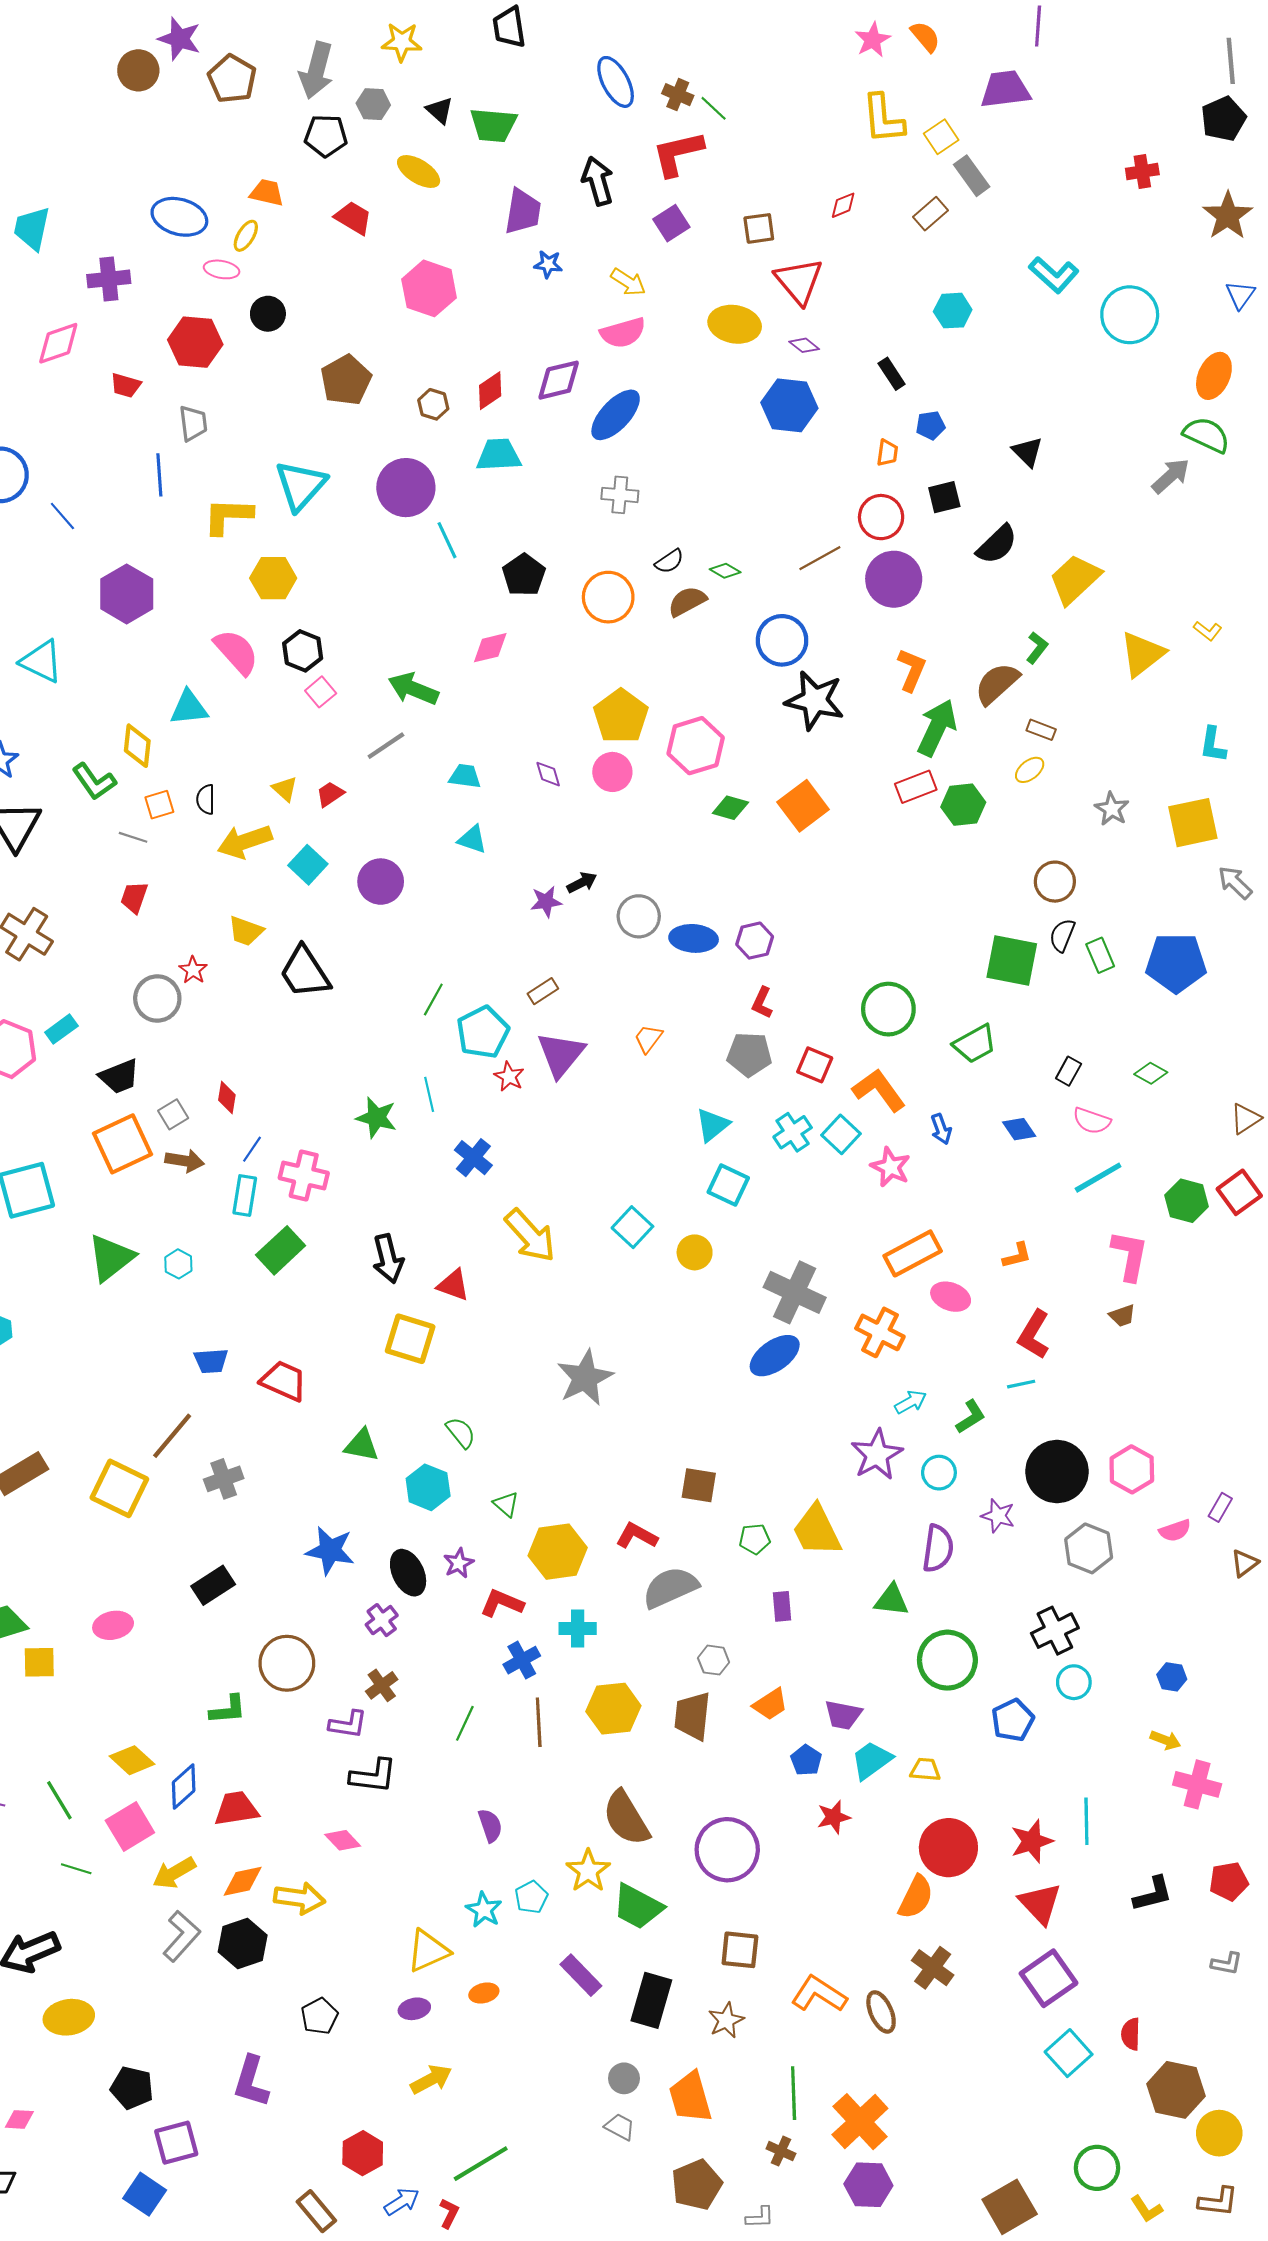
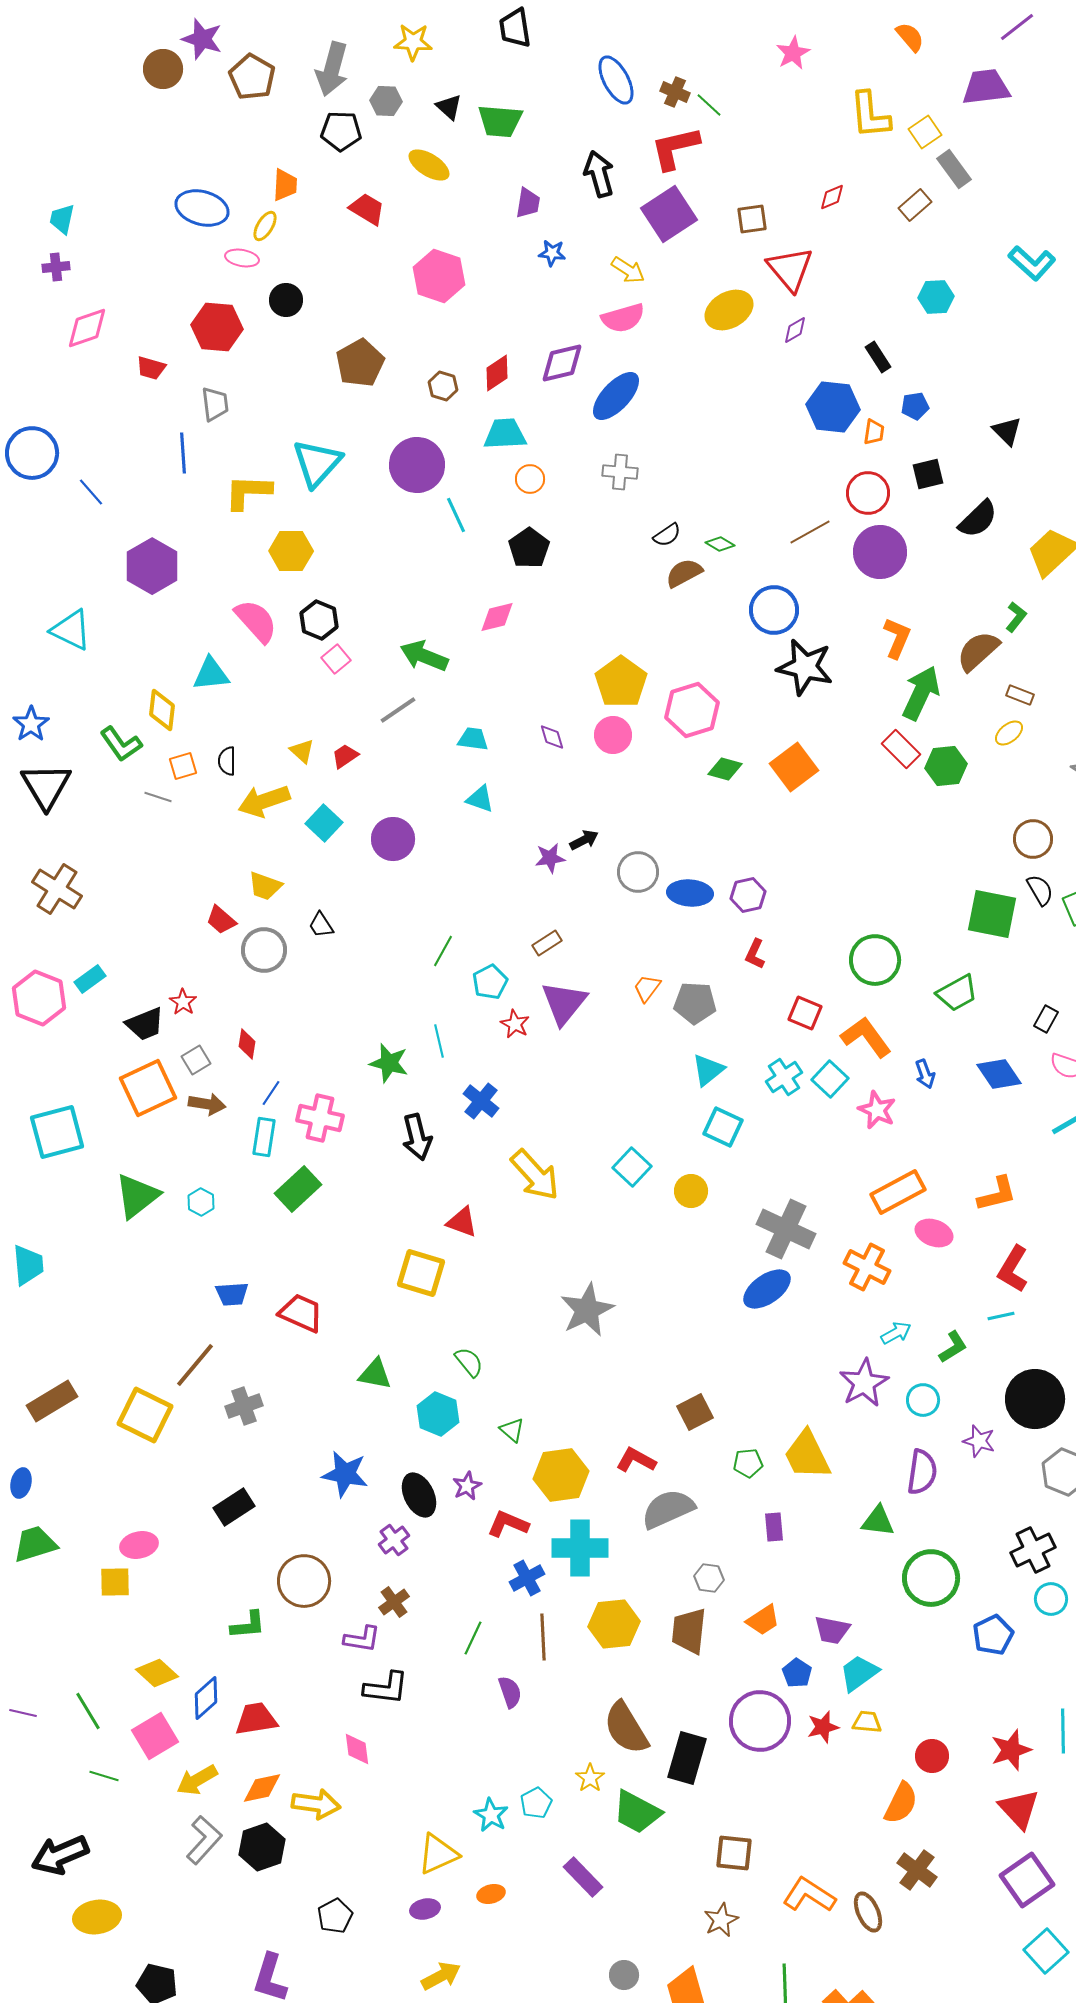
purple line: (1038, 26) -> (1017, 27), turned 48
pink star: (873, 40) -> (793, 53), moved
orange trapezoid: (267, 193) -> (285, 185), turned 80
purple trapezoid: (523, 212) -> (528, 203), size x0.7
purple square: (671, 223) -> (669, 214), size x1.6
cyan trapezoid: (32, 228) -> (62, 219), size x0.7
purple cross: (109, 279) -> (56, 267), moved, size x0.7
yellow ellipse: (735, 324) -> (729, 310), turned -39
purple diamond: (804, 345) -> (795, 330), turned -68
blue hexagon: (789, 405) -> (833, 407), moved
orange circle: (608, 597) -> (530, 479), moved, size x0.6
red rectangle: (916, 787) -> (901, 749), turned 66
red trapezoid: (134, 897) -> (221, 920), moved, turned -68
black semicircle: (1062, 935) -> (1040, 890), turned 128
red star: (193, 970) -> (183, 1002), moved
black trapezoid: (305, 972) -> (321, 925), size x0.5
gray circle: (157, 998) -> (264, 950), moved
cyan pentagon: (483, 1032) -> (490, 982), size x0.7
gray pentagon: (749, 1054) -> (695, 1003), moved
blue diamond: (1019, 1129) -> (999, 1074), size x1.4
orange L-shape: (1017, 1256) -> (997, 1194), size x1.4
black arrow: (388, 1259) -> (417, 1137), moved
brown square: (699, 1485) -> (695, 1412), turned -36
cyan cross: (578, 1628) -> (580, 1548), size x1.6
yellow square: (39, 1662) -> (115, 1582), moved
yellow trapezoid: (925, 1770) -> (867, 1722), moved
purple semicircle: (490, 1825) -> (510, 1692), moved
pink diamond: (343, 1840) -> (357, 1749), turned 36
red circle: (948, 1848) -> (932, 1756), size x0.6
purple circle: (727, 1850) -> (760, 1721), moved
yellow star: (588, 1871) -> (590, 1778), size x0.7
black rectangle: (651, 2000) -> (687, 1758), moved

